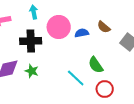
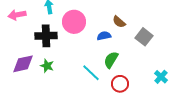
blue semicircle: (82, 33) -> (104, 36), moved
green semicircle: (96, 65) -> (111, 60), turned 66

